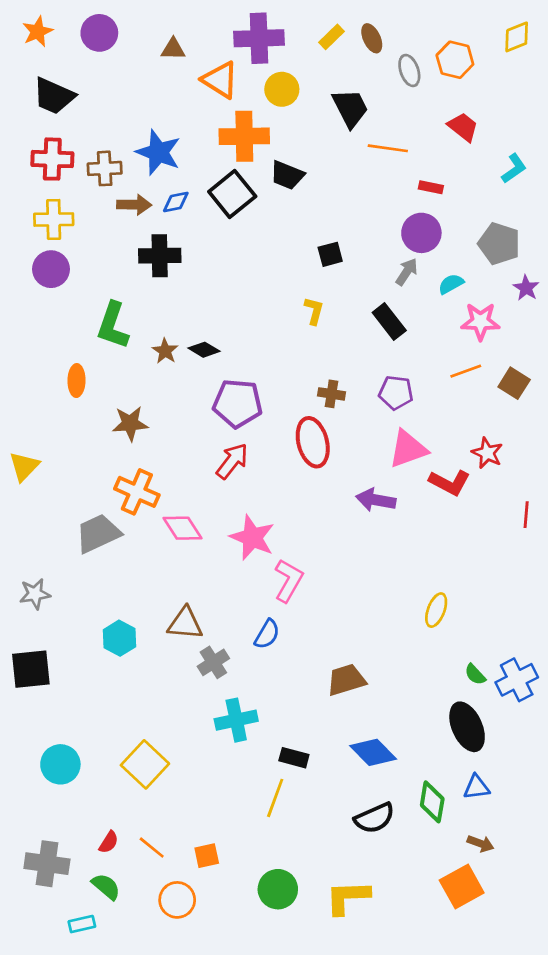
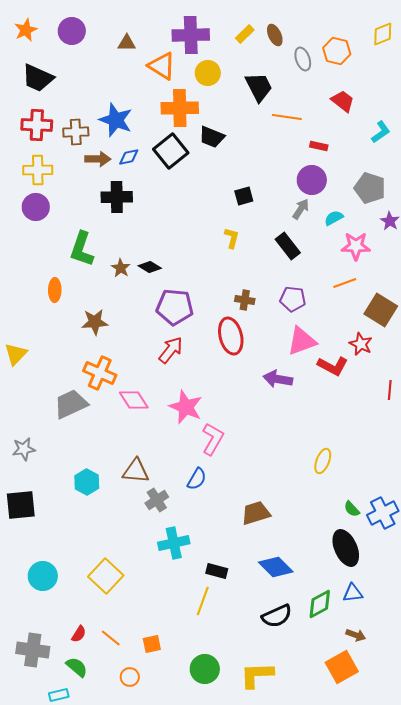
brown square: (514, 383) -> (381, 310), moved, size x1.4
green diamond: (432, 802) -> (320, 604), turned 52
orange circle: (177, 900) -> (130, 677), size x0.7

